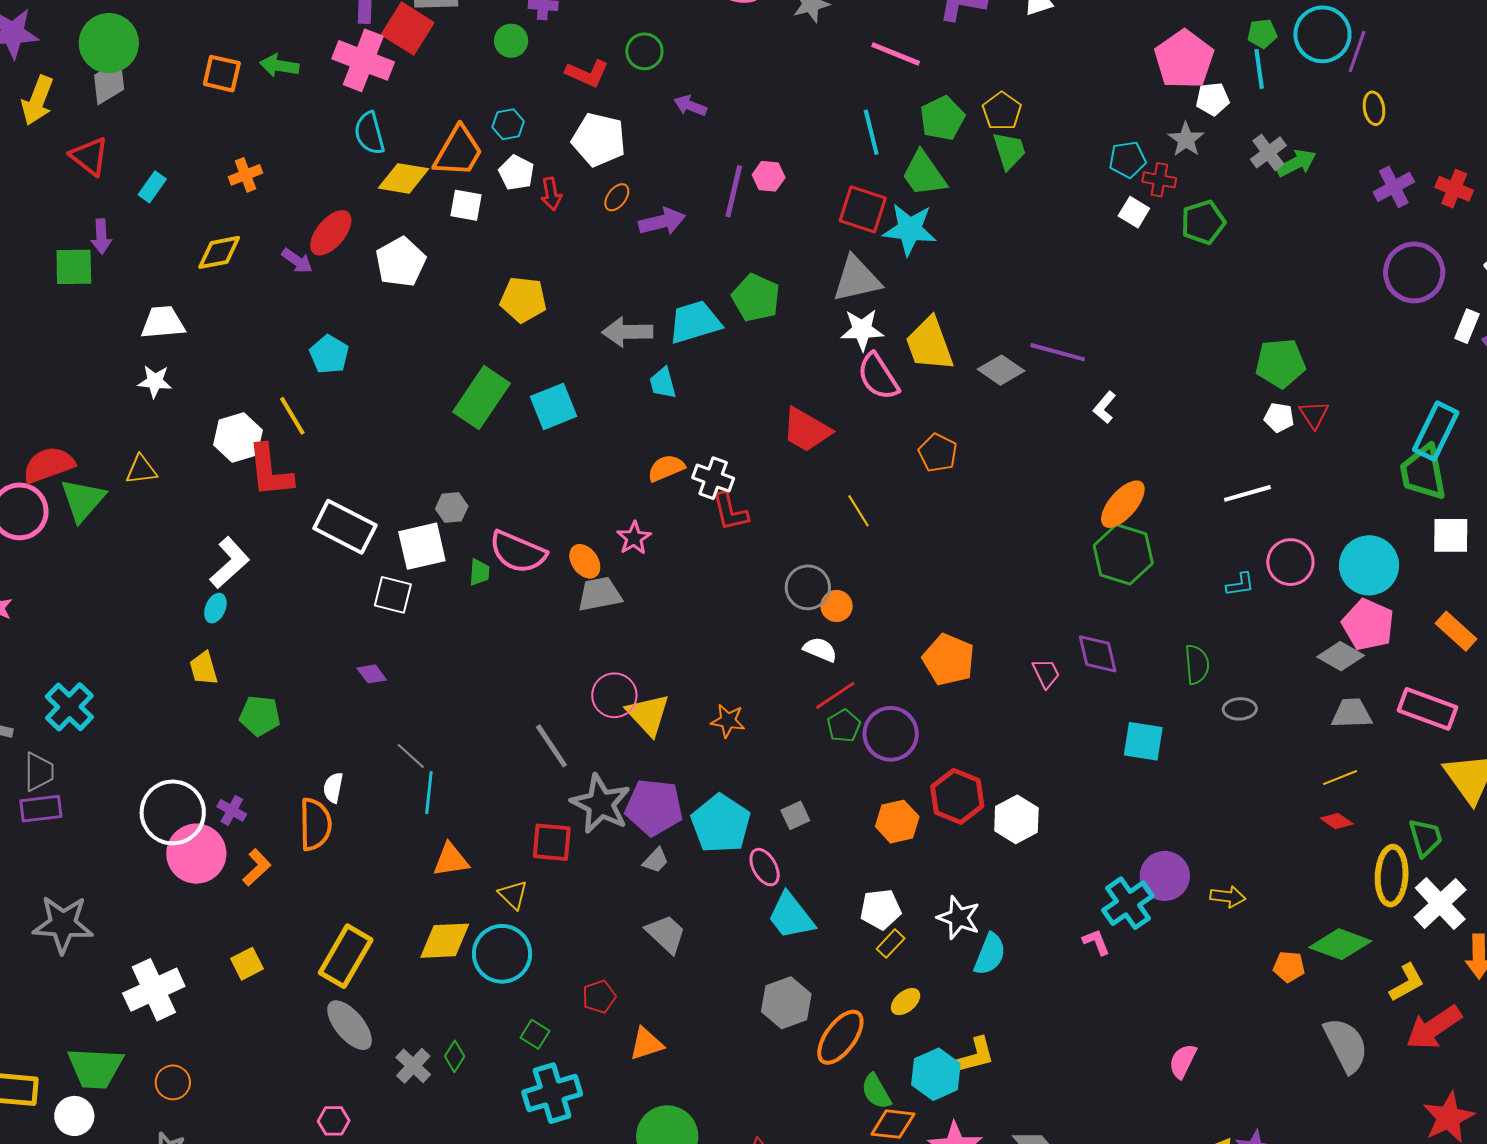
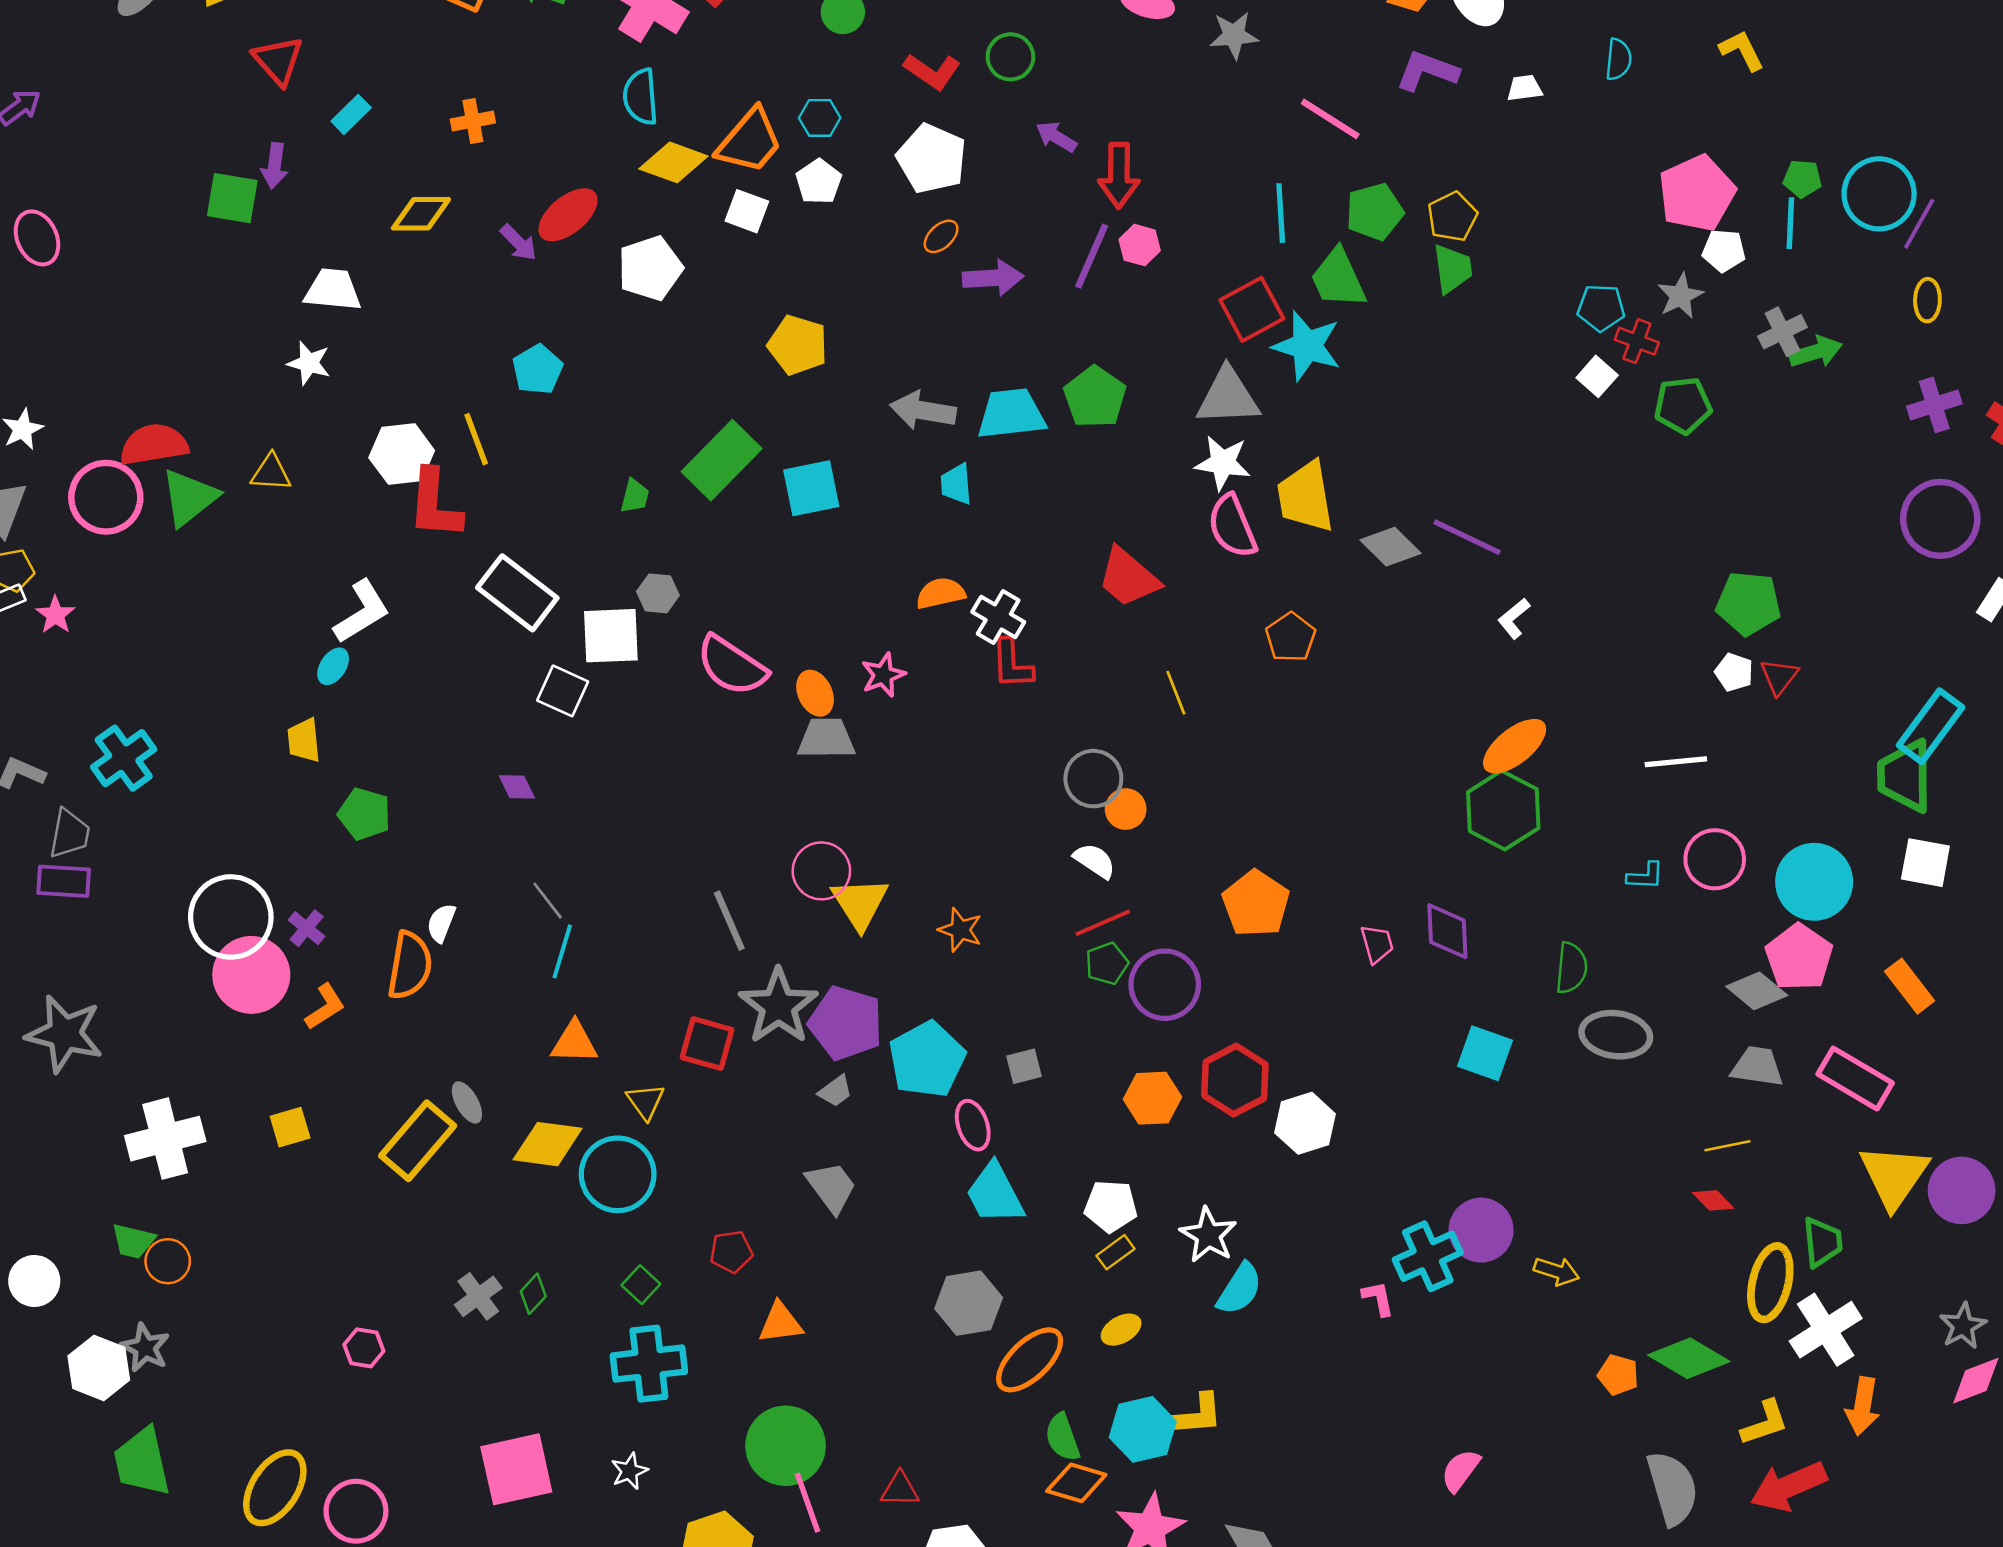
red arrow: (551, 194) -> (1119, 175), moved, size x1.5
red square: (863, 209) -> (1252, 309), turned 33
green trapezoid: (479, 572) -> (635, 496), moved
gray ellipse: (1240, 709) -> (1616, 1035), size x1.6
gray ellipse: (350, 1025) -> (467, 1102), moved, size x0.6
green trapezoid: (95, 1068) -> (133, 1241), moved, size x0.6

